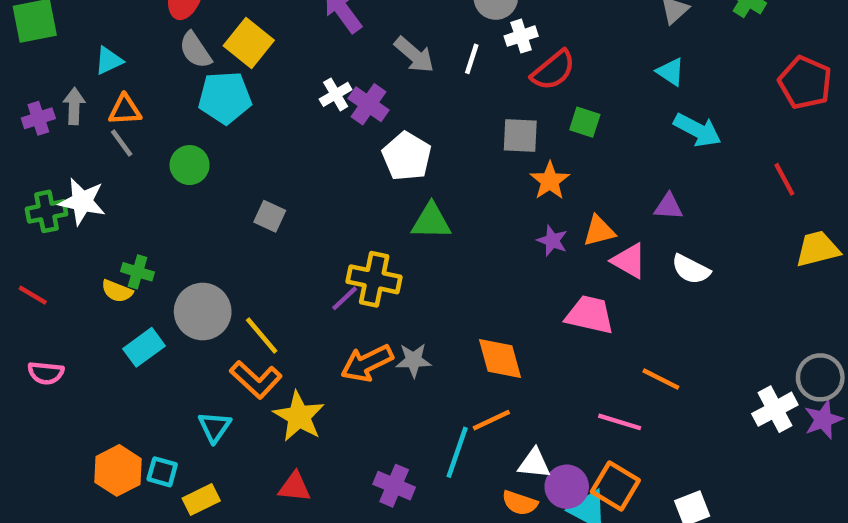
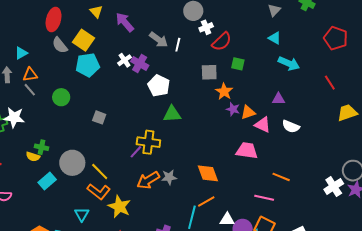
white line: (472, 59) -> (178, 45), moved
cyan pentagon: (225, 98) -> (88, 65), moved
purple star: (552, 241) -> (233, 109), moved

